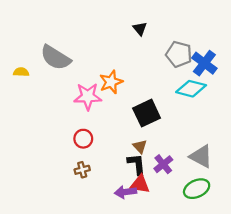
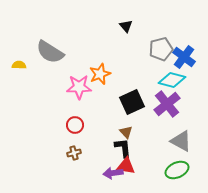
gray pentagon: (179, 54) -> (161, 49), turned -30
purple cross: (163, 164) -> (167, 104), moved, size x1.5

